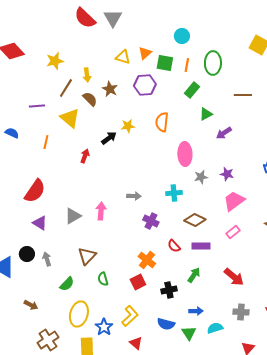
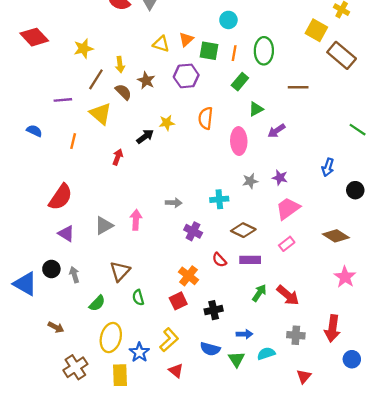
pink ellipse: (185, 154) -> (239, 141), moved
green arrow: (194, 275) -> (259, 293), moved

